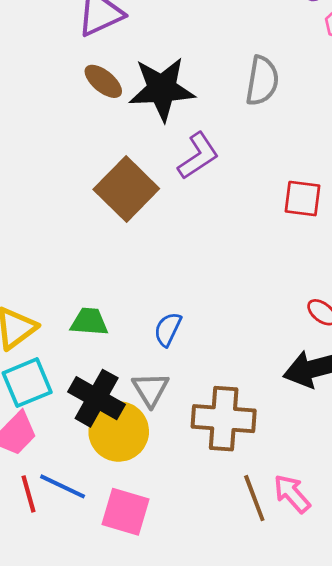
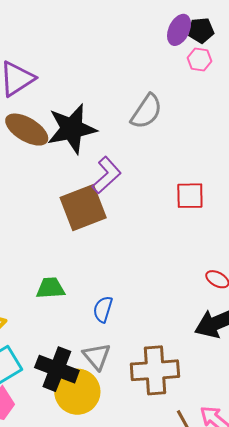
brown ellipse: (103, 81) -> (27, 130), size x1.4
gray semicircle: (262, 81) -> (146, 111), turned 33
brown square: (126, 189) -> (83, 208), moved, turned 33
green trapezoid: (89, 322) -> (51, 288), moved

